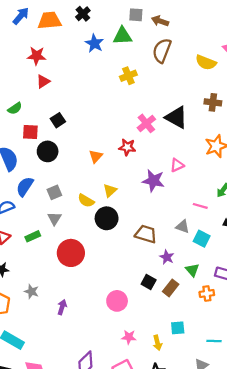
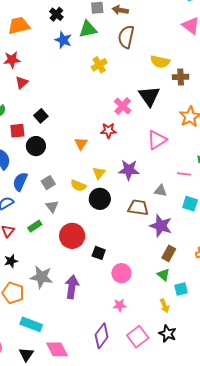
black cross: (83, 14) -> (56, 14), moved
yellow semicircle: (206, 62) -> (160, 62), moved
black triangle: (176, 117) -> (149, 96), turned 35
pink triangle: (177, 165) -> (157, 140), size x1.5
purple star: (153, 181) -> (129, 170), moved
gray triangle: (183, 227) -> (161, 191), moved
purple star: (167, 257) -> (161, 226), size x1.6
green triangle: (192, 270) -> (164, 275), moved
black square: (149, 282) -> (99, 253), moved
gray star: (31, 291) -> (42, 277), size x1.6
purple arrow: (62, 307) -> (72, 287), size x1.6
pink star: (129, 337) -> (120, 305), moved

